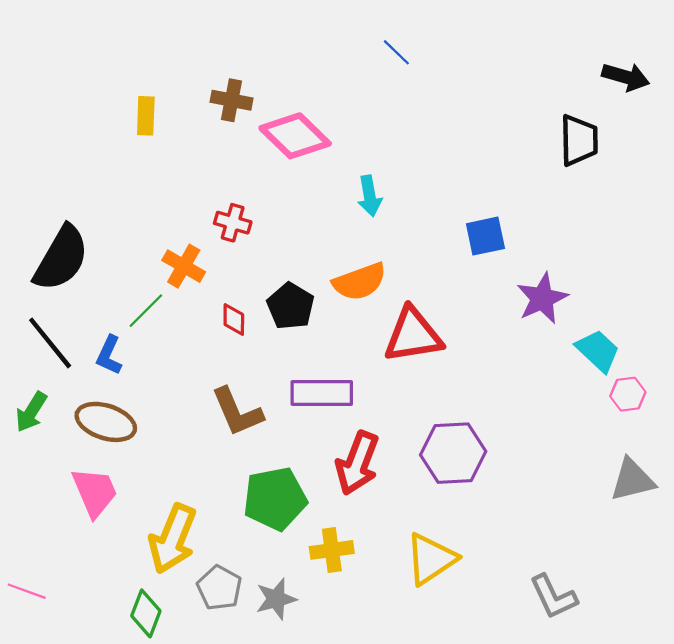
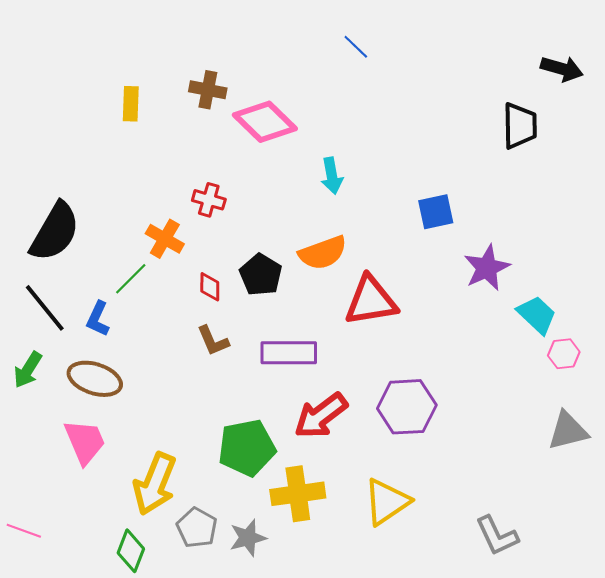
brown L-shape: (237, 412) -> (213, 341), moved, size x0.7
red arrow: (357, 463) -> (321, 416), turned 32
yellow cross: (332, 550) -> (298, 494), size x1.4

